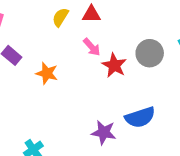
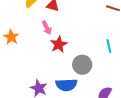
gray circle: (150, 53) -> (82, 65), moved

